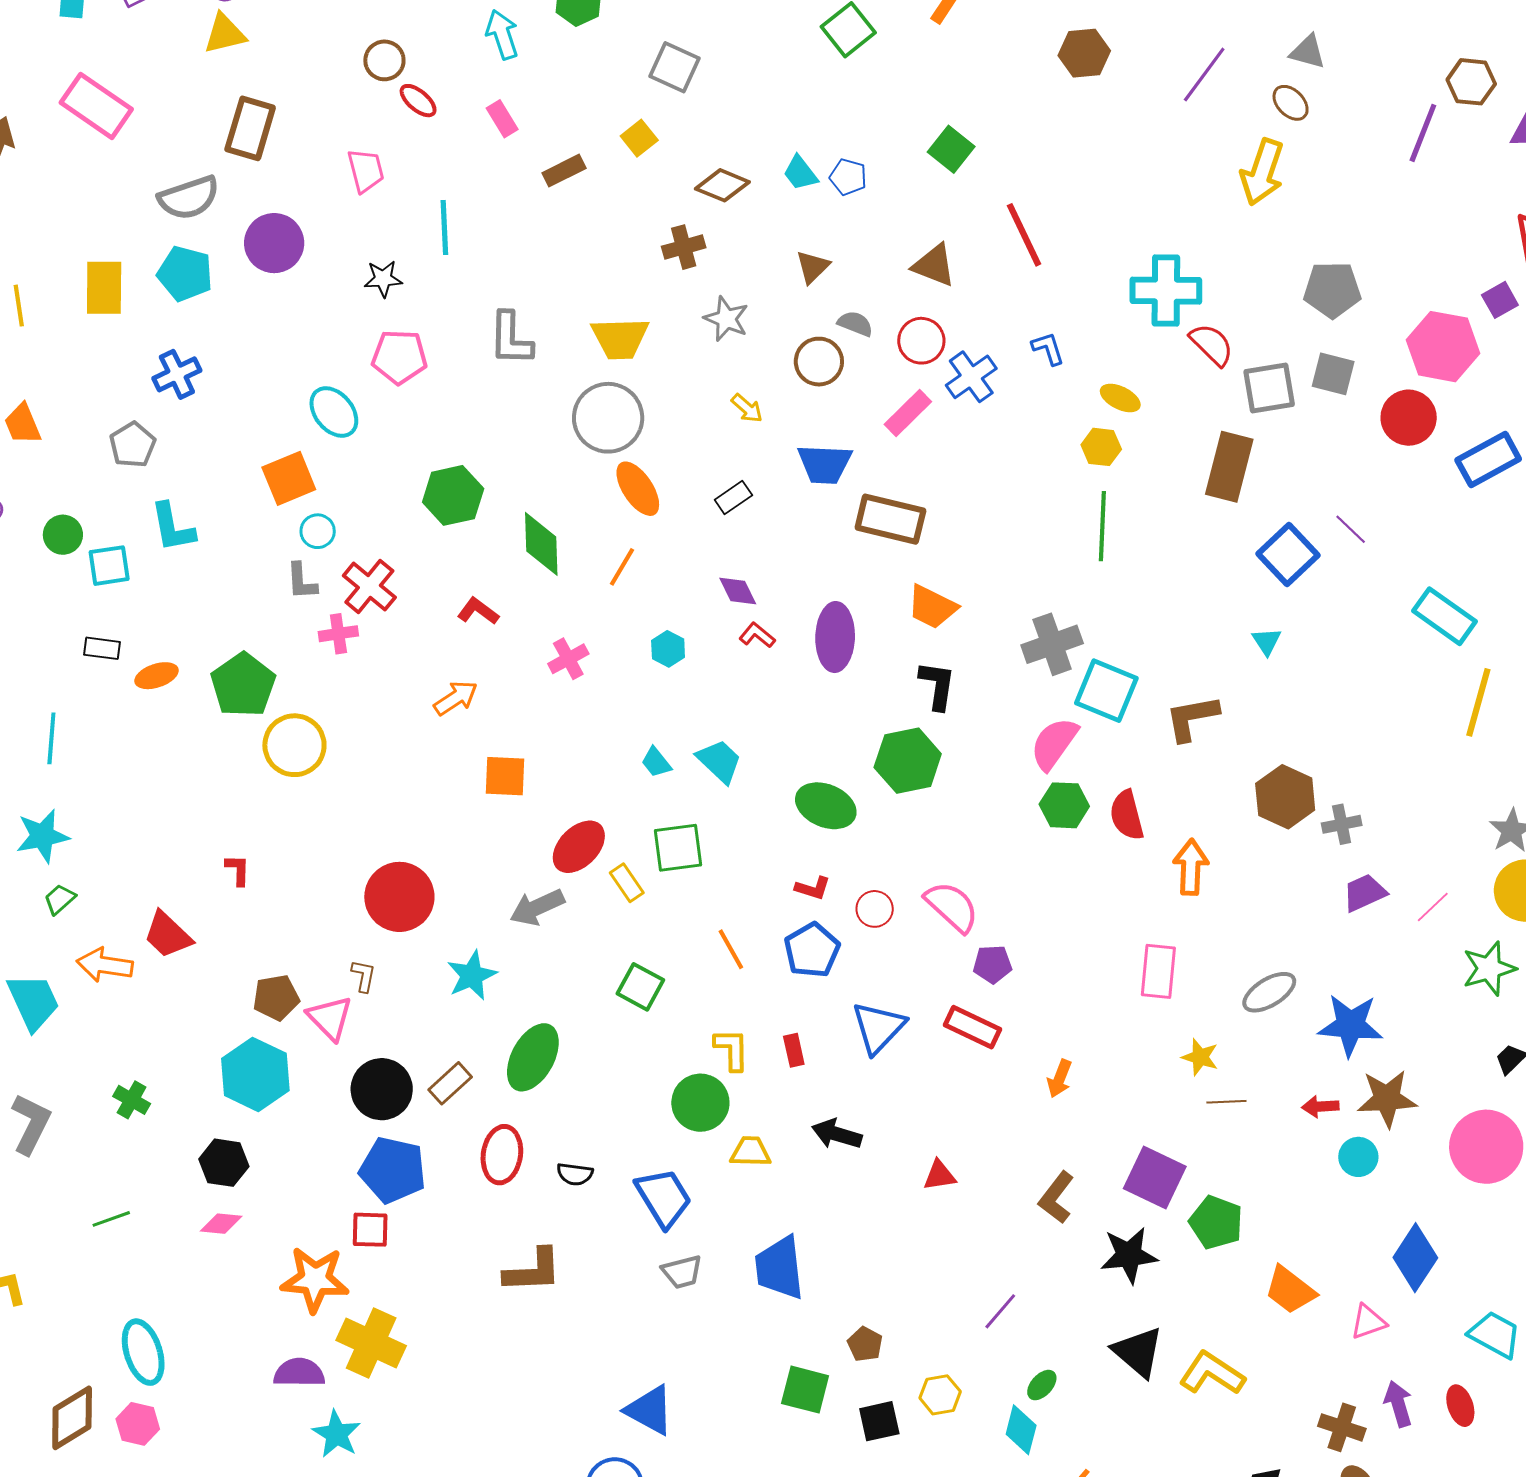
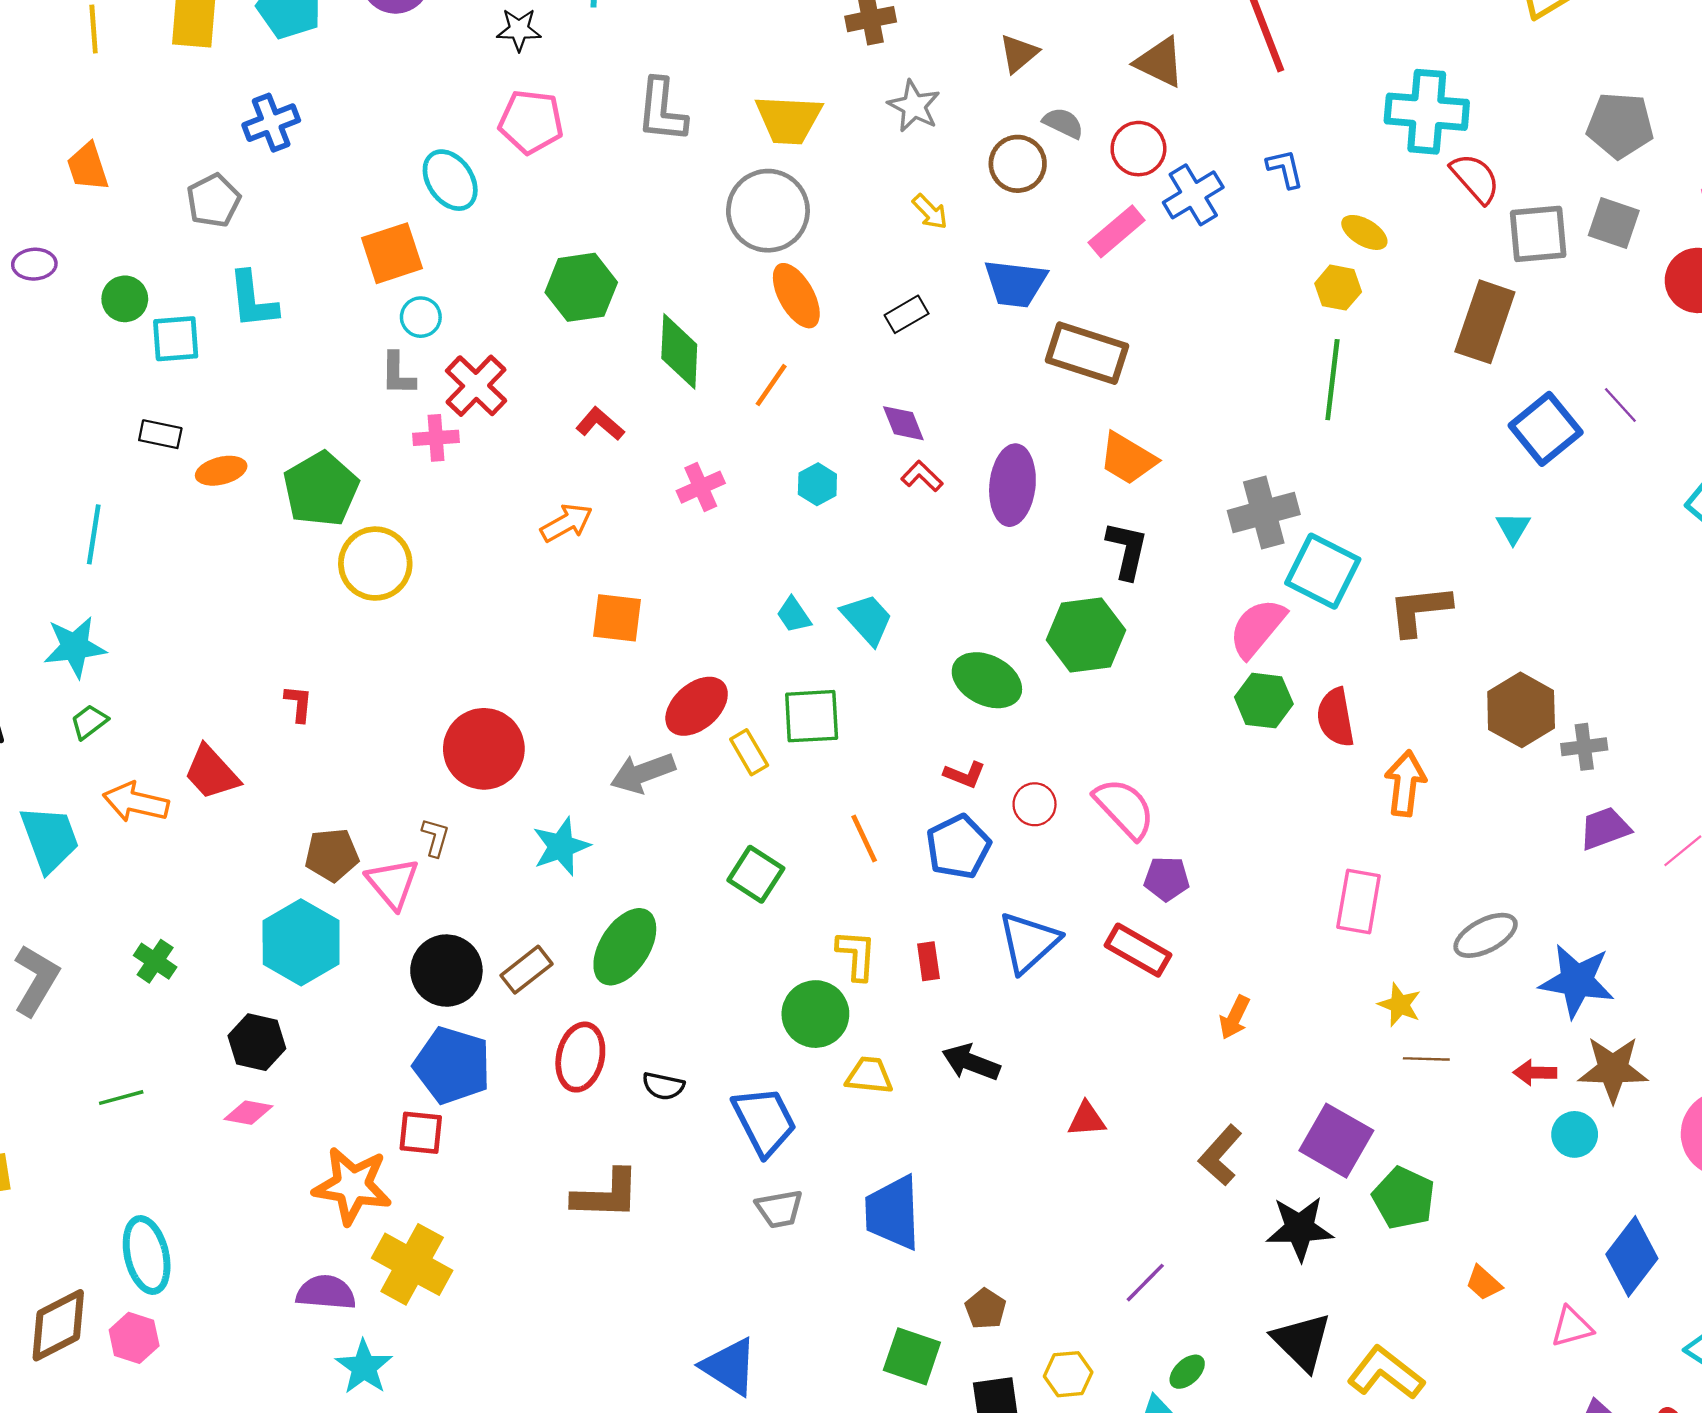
orange trapezoid: (1290, 1290) -> (1484, 1283), size x0.6

